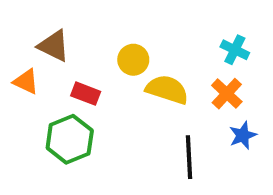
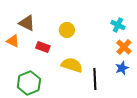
yellow semicircle: (167, 90) -> (72, 65), moved
orange cross: (227, 94) -> (124, 47), moved
green hexagon: (70, 139) -> (29, 83), moved

